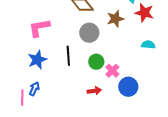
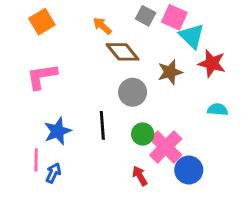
pink L-shape: (39, 28) -> (42, 76), moved
pink cross: (112, 71) -> (166, 147), size x1.6
red arrow: (94, 91) -> (140, 176), turned -112
pink line: (22, 98) -> (36, 160), moved

